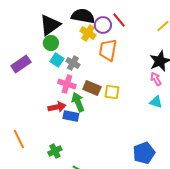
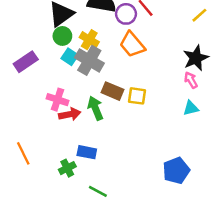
yellow cross: (88, 33) -> (89, 40), moved
orange trapezoid: (108, 50) -> (132, 45), turned -50
gray cross: (73, 63) -> (89, 60), size x1.6
pink cross: (67, 84) -> (58, 100), moved
cyan triangle: (156, 102) -> (191, 108), turned -32
blue rectangle: (71, 116) -> (87, 152), moved

